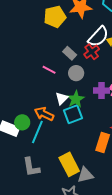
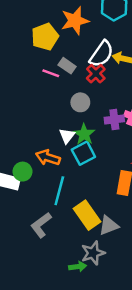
gray rectangle: (70, 53) -> (67, 66), moved
pink line: (49, 70) -> (51, 73), moved
cyan line: (37, 132) -> (59, 191), moved
gray L-shape: (31, 167) -> (41, 225), turned 70

